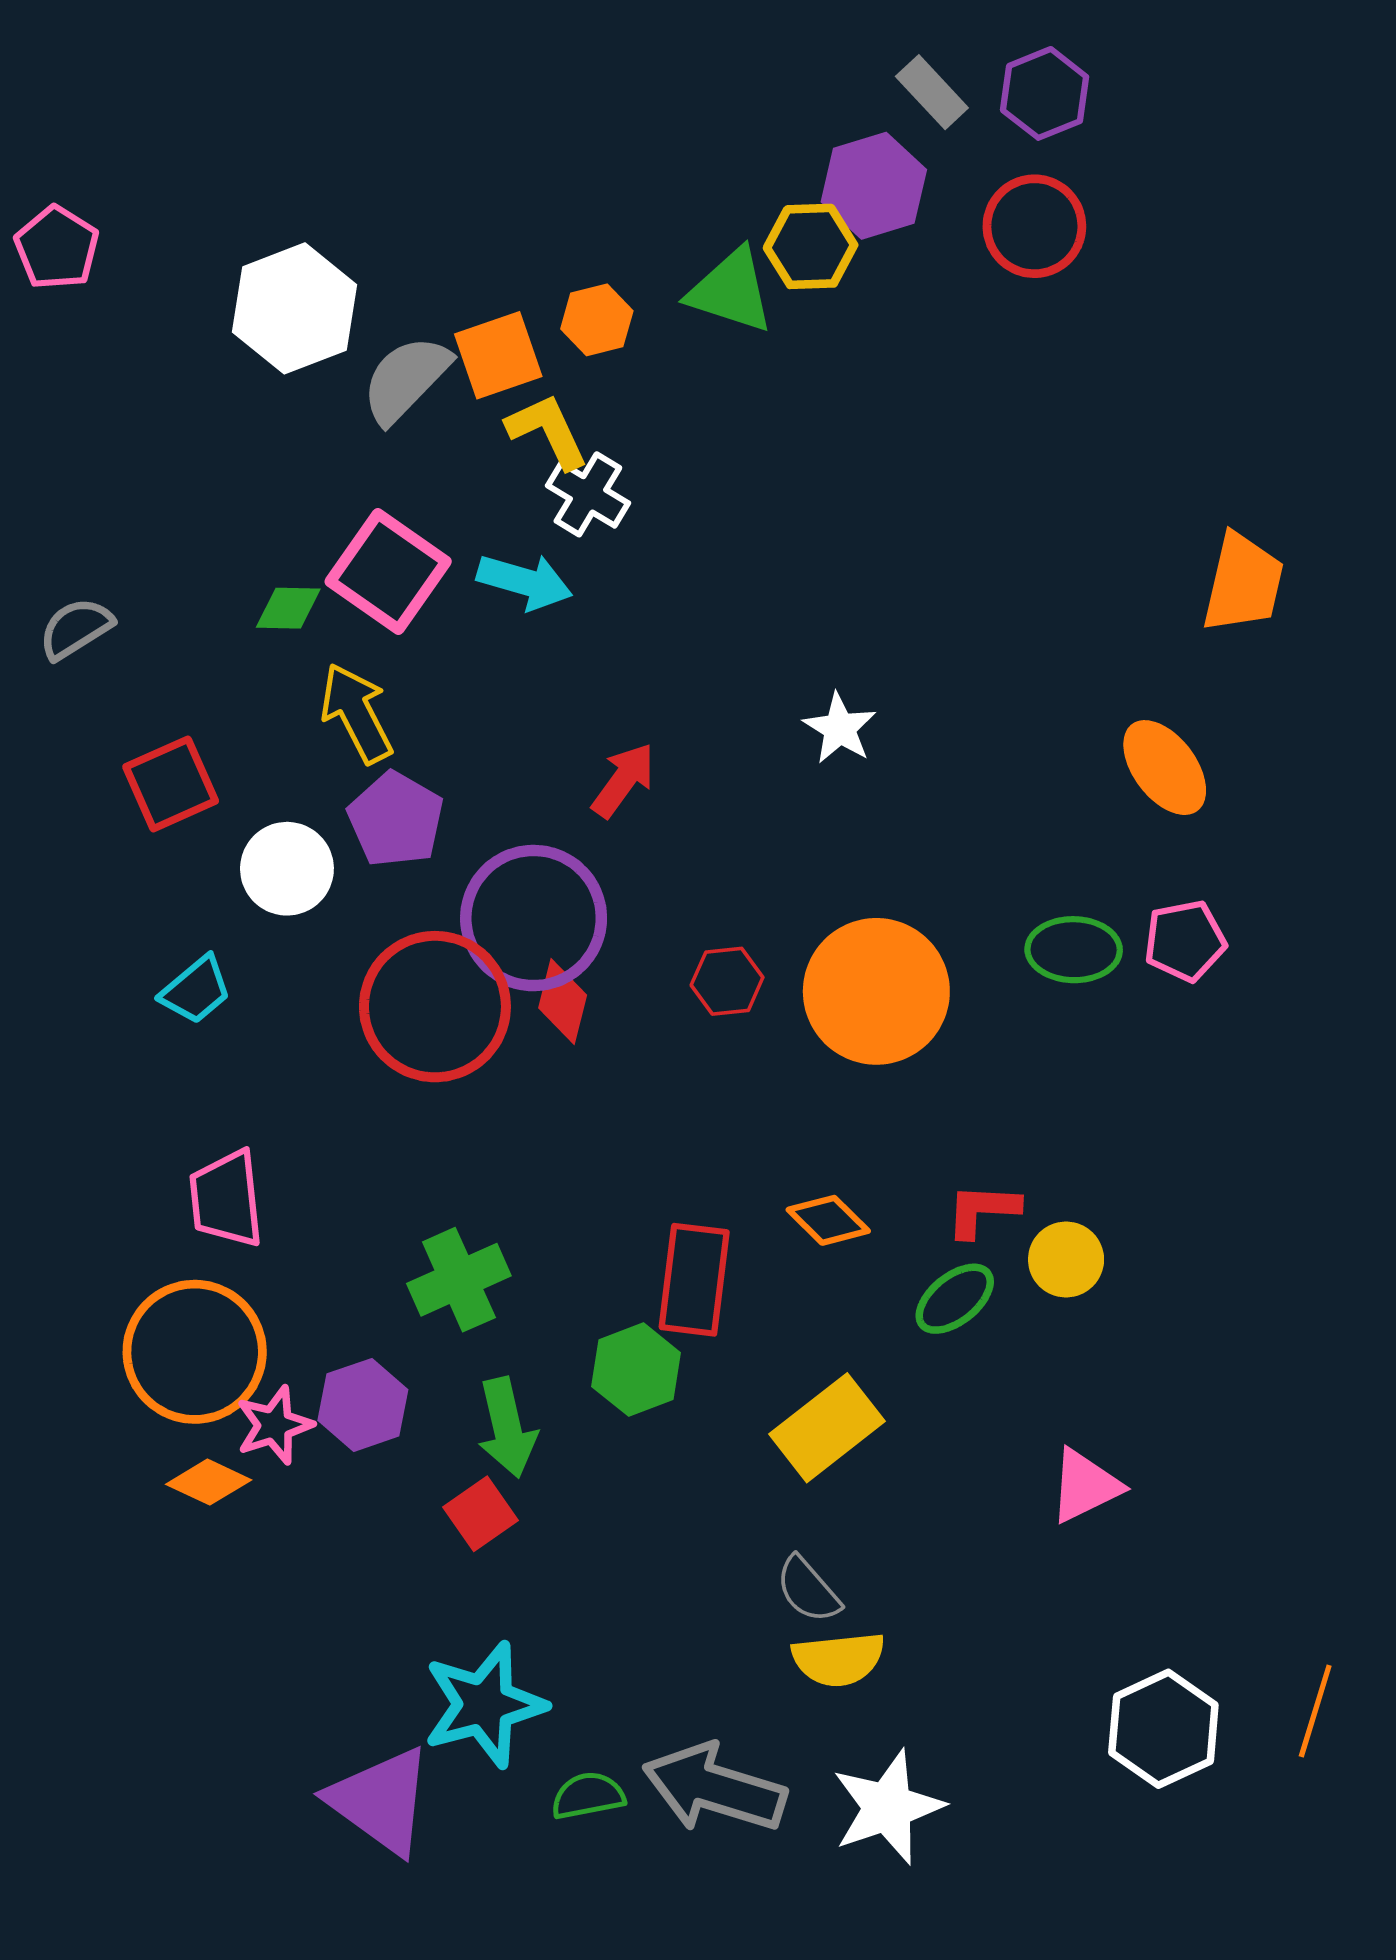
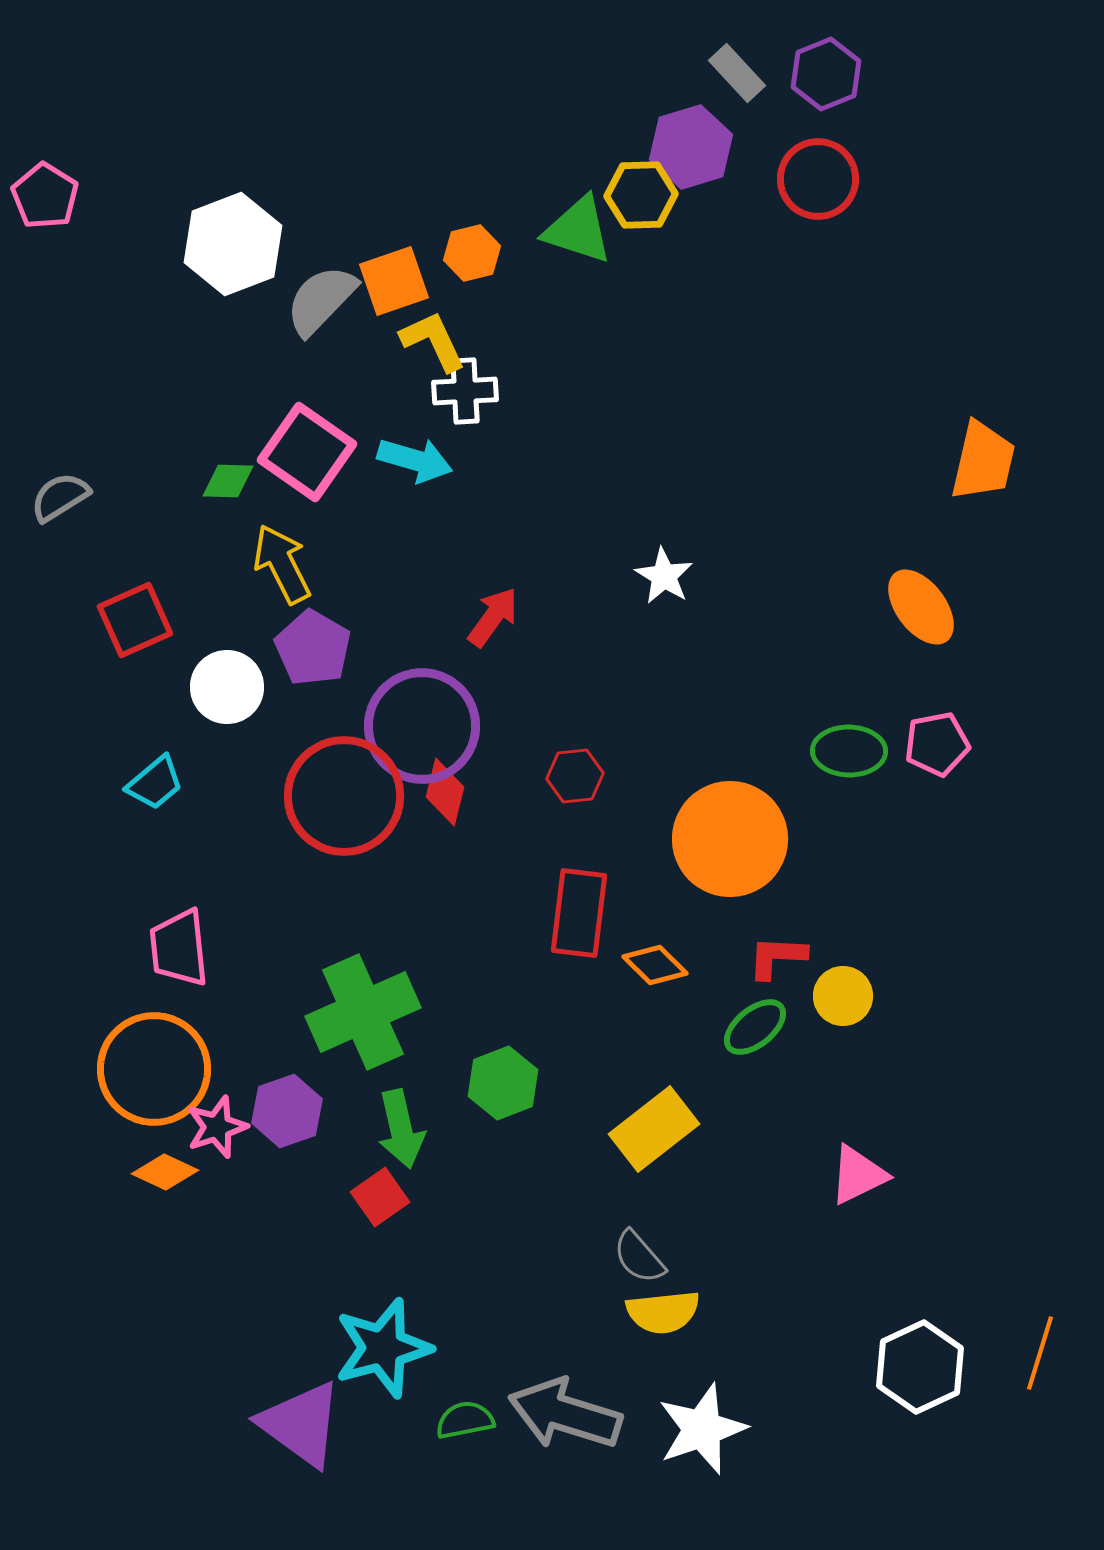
white cross: (588, 494) -> (465, 391), turned -34
orange circle: (876, 991) -> (730, 839), moved
green cross: (459, 1280) -> (363, 1012), size x1.4
red rectangle: (694, 1280) -> (579, 913), moved

